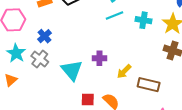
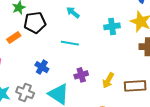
cyan line: (114, 16) -> (70, 43), moved, turned 48
blue cross: (44, 36) -> (42, 67), moved

